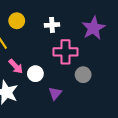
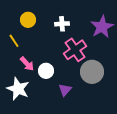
pink cross: (65, 52) -> (75, 50), turned -35
gray circle: (83, 75) -> (92, 72), size x1.5

